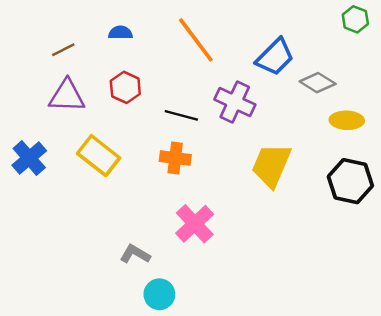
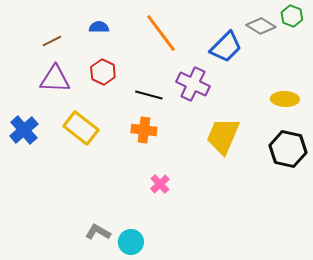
gray diamond: (318, 83) -> (261, 26), moved
pink cross: (195, 224) -> (160, 184), size x0.6
gray L-shape: (135, 254) -> (98, 232), moved

